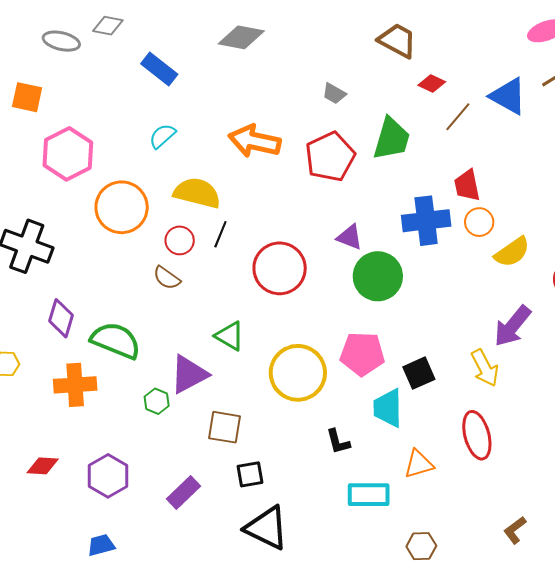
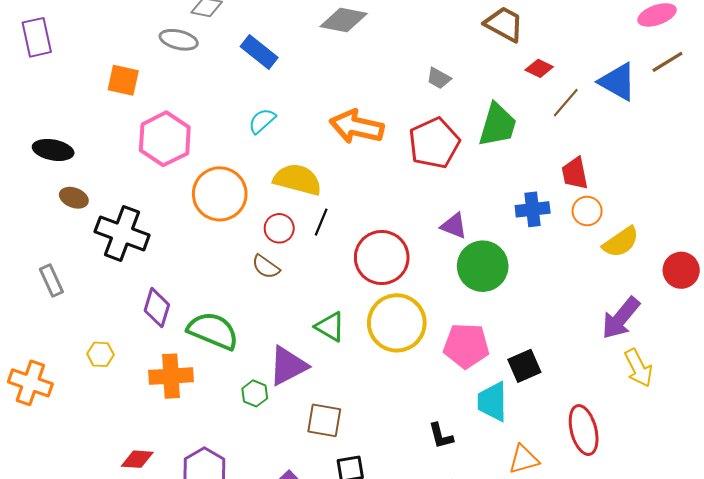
gray ellipse: (61, 41) -> (179, 40), moved
blue cross: (426, 221) -> (533, 209), size x0.7
yellow arrow: (485, 368) -> (638, 368), moved
yellow circle: (298, 373) -> (397, 323), moved

